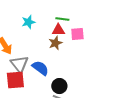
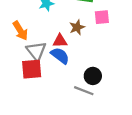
red triangle: (58, 30) -> (60, 41), moved
black circle: (59, 86) -> (93, 76), moved

